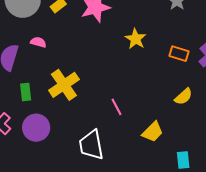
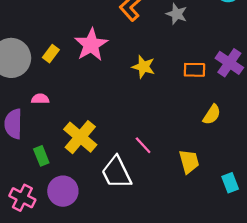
yellow trapezoid: (153, 132) -> (189, 161), turned -45
white trapezoid: (91, 145) -> (116, 173), moved

